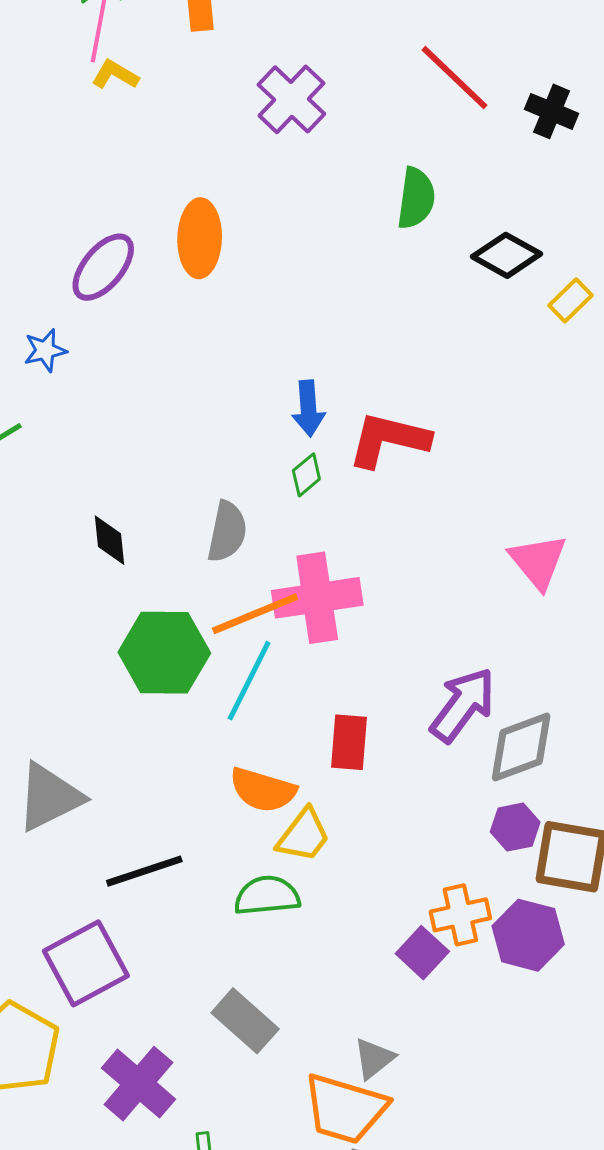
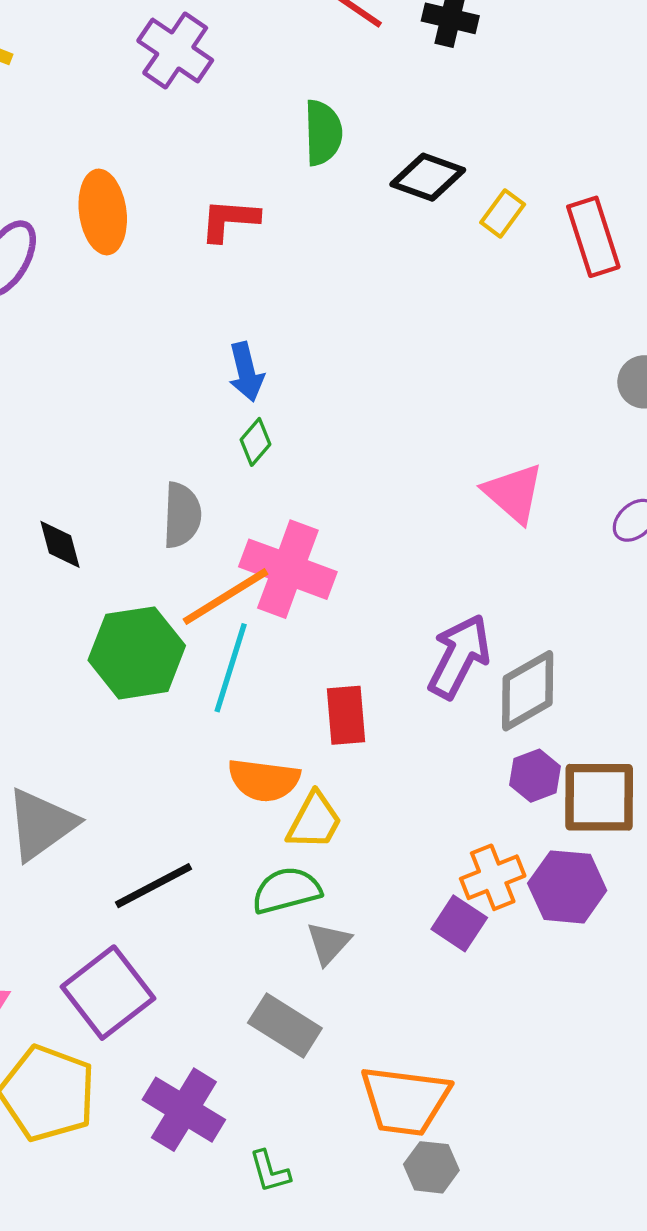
red L-shape: (389, 440) -> (229, 220), moved, size x0.7
pink cross: (317, 598) -> (288, 569), turned 38
gray triangle: (374, 1059) -> (329, 943), moved

